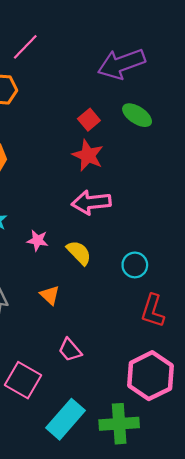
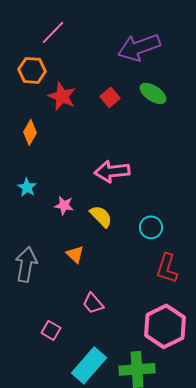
red star: (88, 155) -> (62, 96), moved
pink square: (23, 380) -> (51, 330), size x0.6

